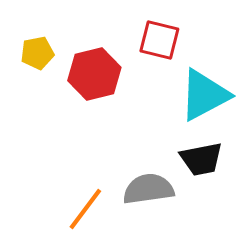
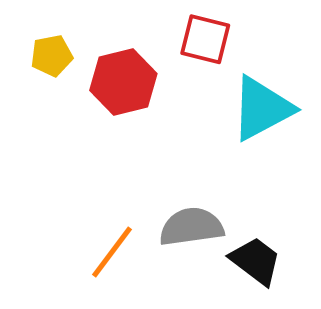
black trapezoid: (201, 159) -> (256, 261), moved, turned -132

